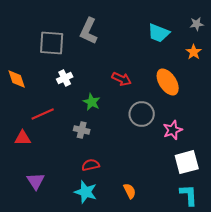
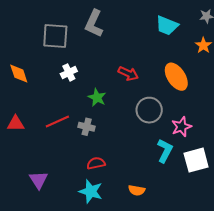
red line: (43, 114) -> (57, 122), moved
red triangle: (23, 138) -> (16, 124), moved
orange semicircle: (130, 191) -> (137, 190), turned 126
cyan L-shape: (189, 195) -> (165, 151), moved, turned 30

